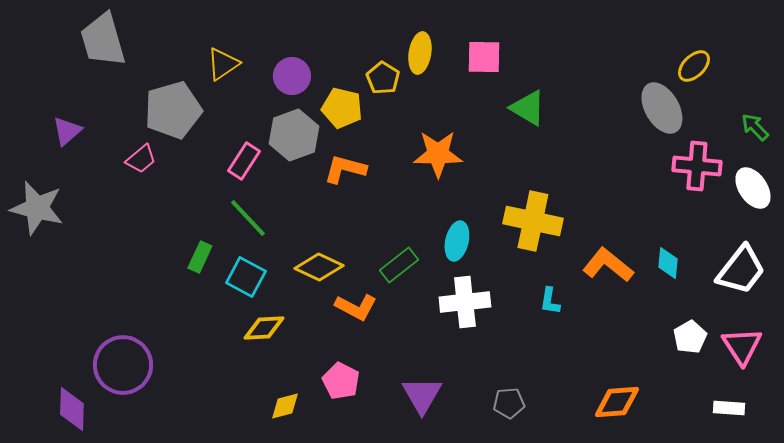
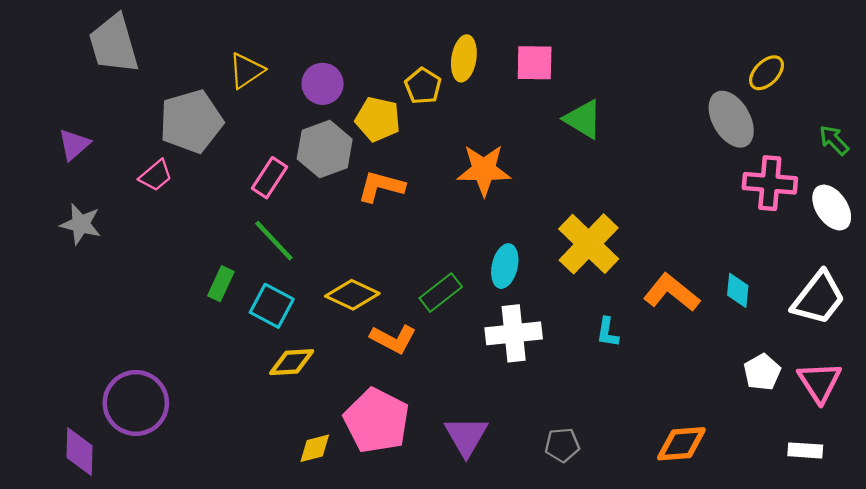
gray star: (37, 208) -> (81, 224), moved, size x0.7
yellow cross: (533, 221) -> (589, 244), turned 32
pink pentagon: (341, 381) -> (377, 421), size x1.6

